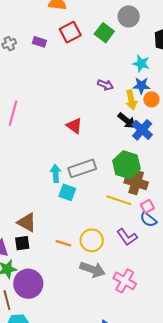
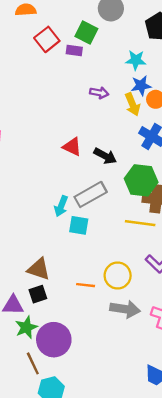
purple rectangle: (39, 42) -> (74, 51), moved
black arrow: (127, 121) -> (105, 156), moved
cyan arrow: (56, 173) -> (61, 206), turned -144

